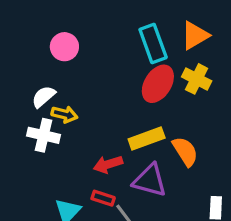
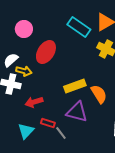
cyan rectangle: (153, 43) -> (79, 27), turned -35
red ellipse: (158, 84) -> (46, 52), moved
red arrow: (108, 164) -> (34, 102), moved

